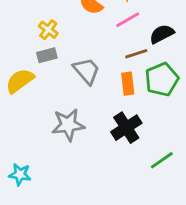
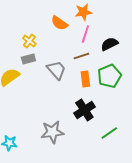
pink line: (128, 20) -> (85, 34), turned -42
brown line: (136, 54) -> (81, 56), moved
gray star: (68, 125) -> (52, 132), moved

